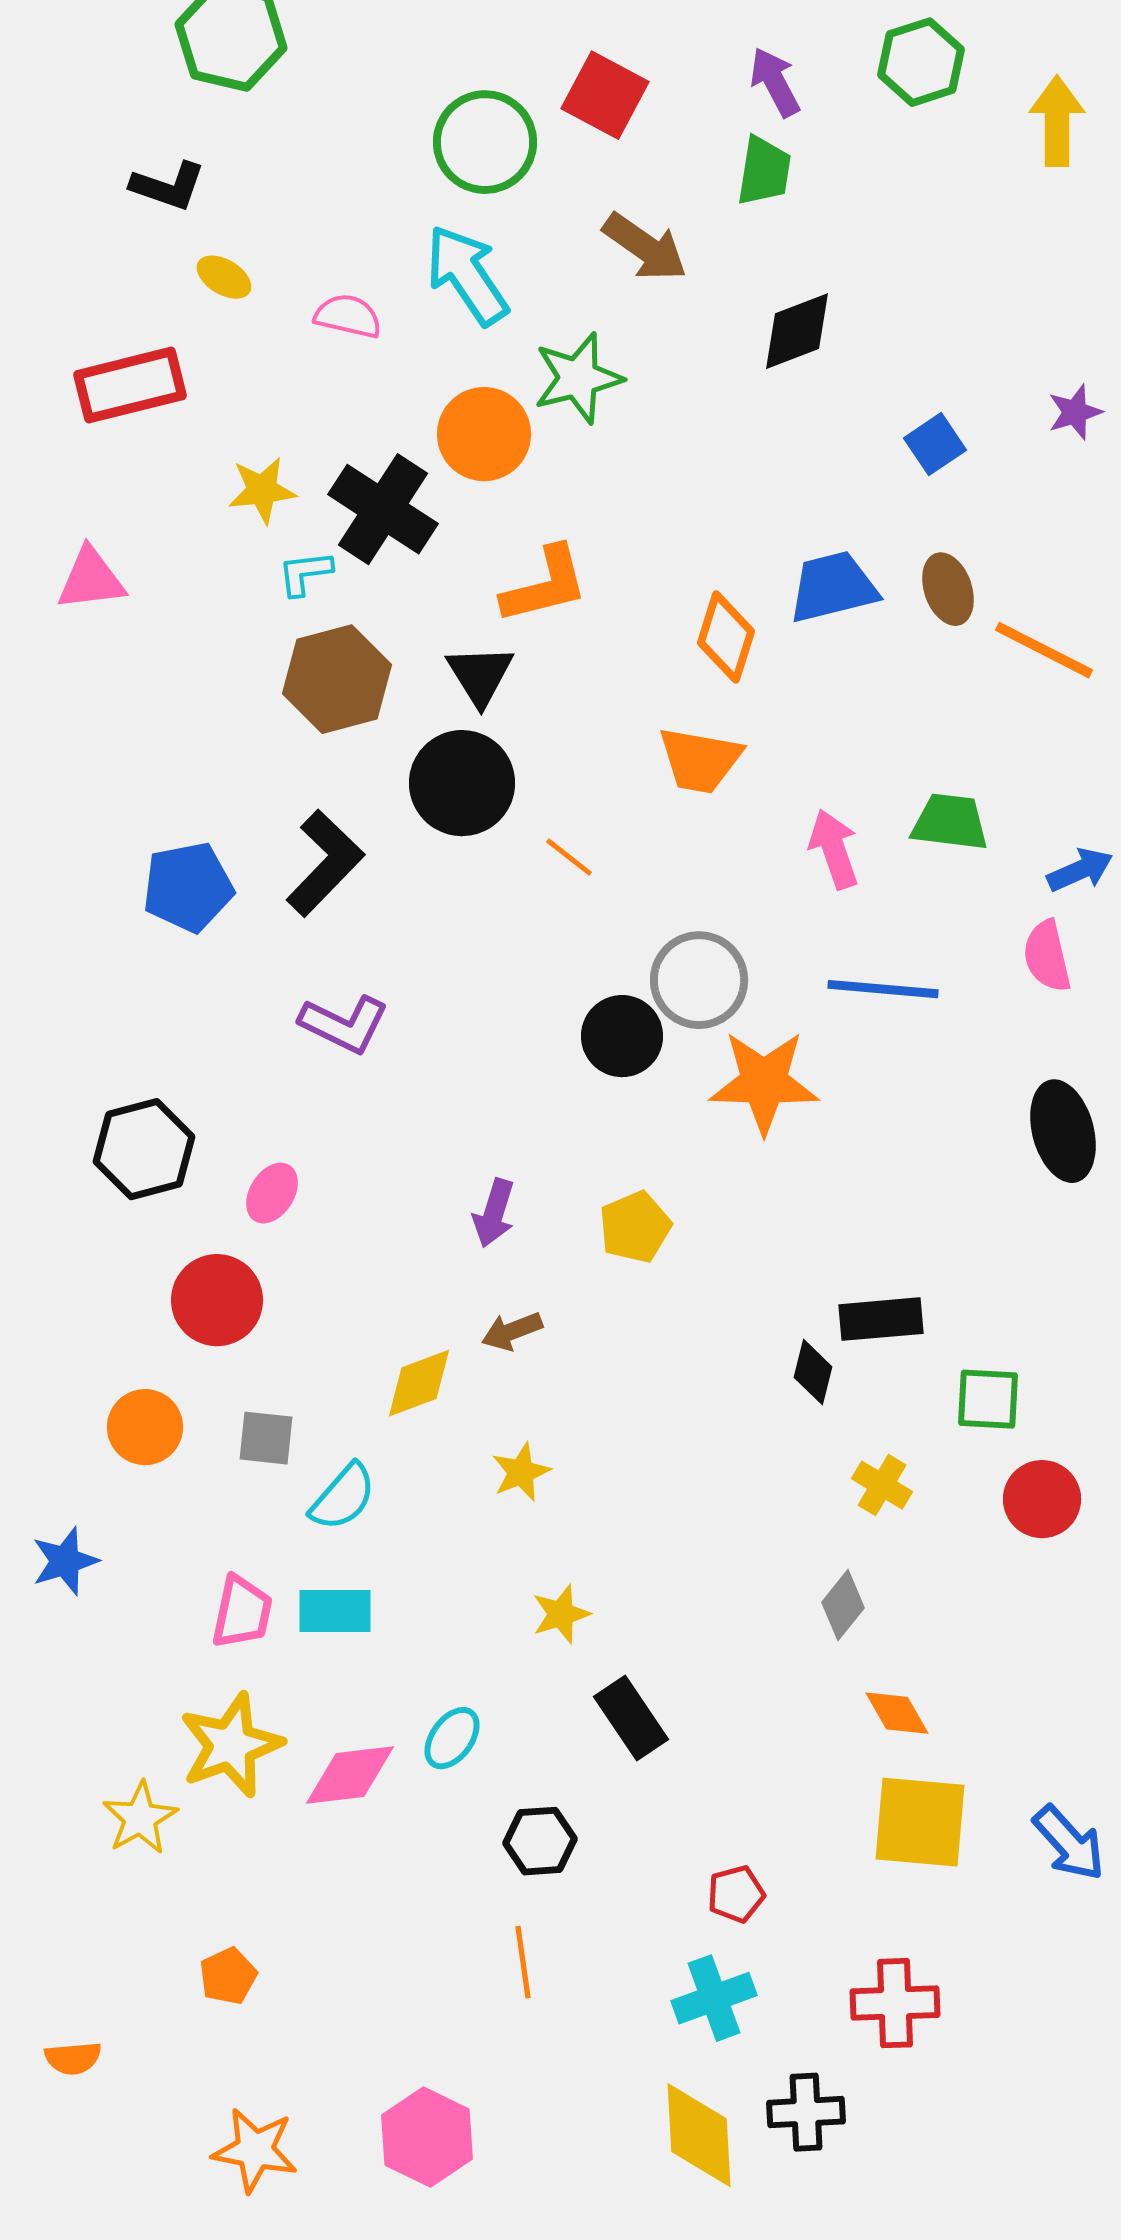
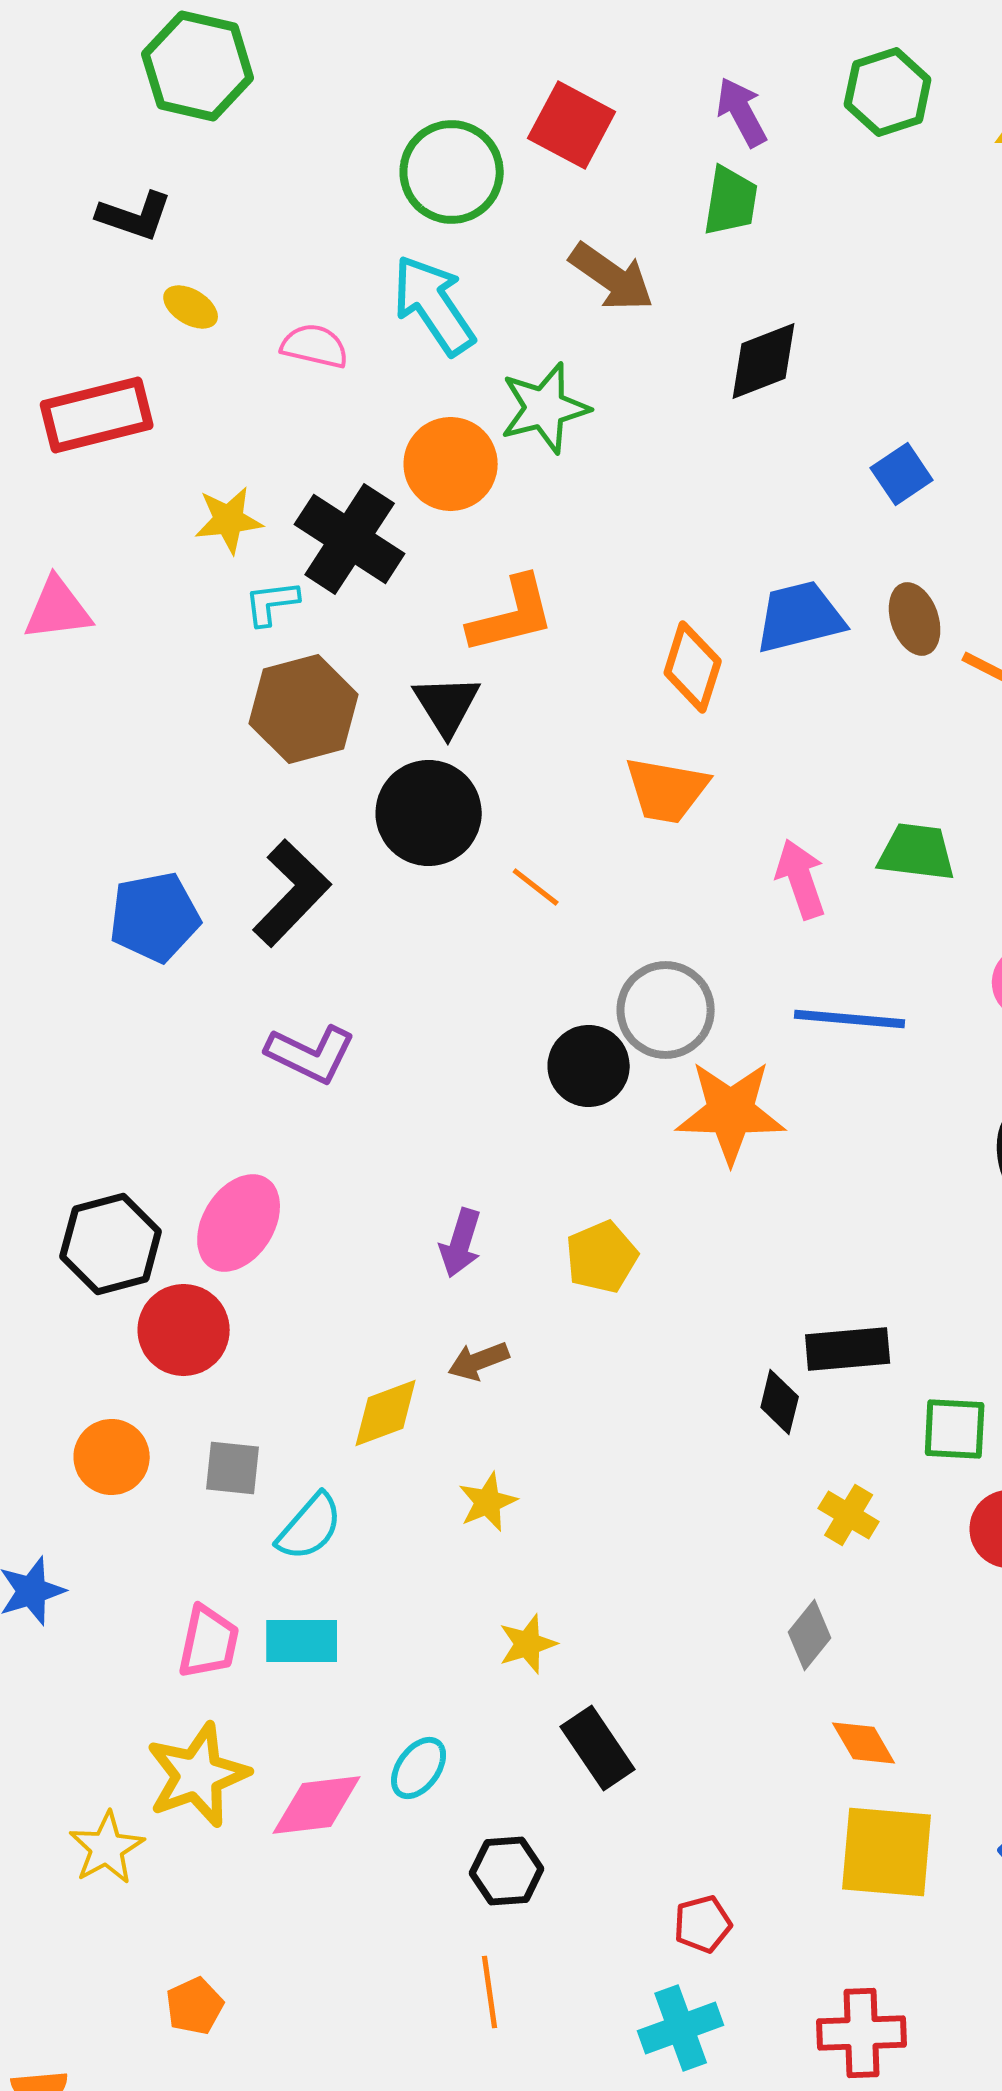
black hexagon: (144, 1149) -> (111, 1244), moved
pink ellipse: (272, 1193) -> (239, 1223), size x1.6

